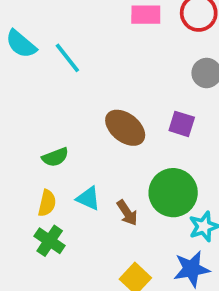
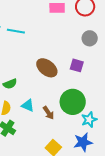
cyan line: (67, 58) -> (16, 31), turned -42

